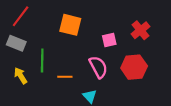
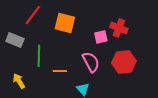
red line: (21, 16) -> (33, 15), moved
red cross: (141, 30) -> (119, 28), moved, turned -30
yellow arrow: (21, 76) -> (19, 81), moved

